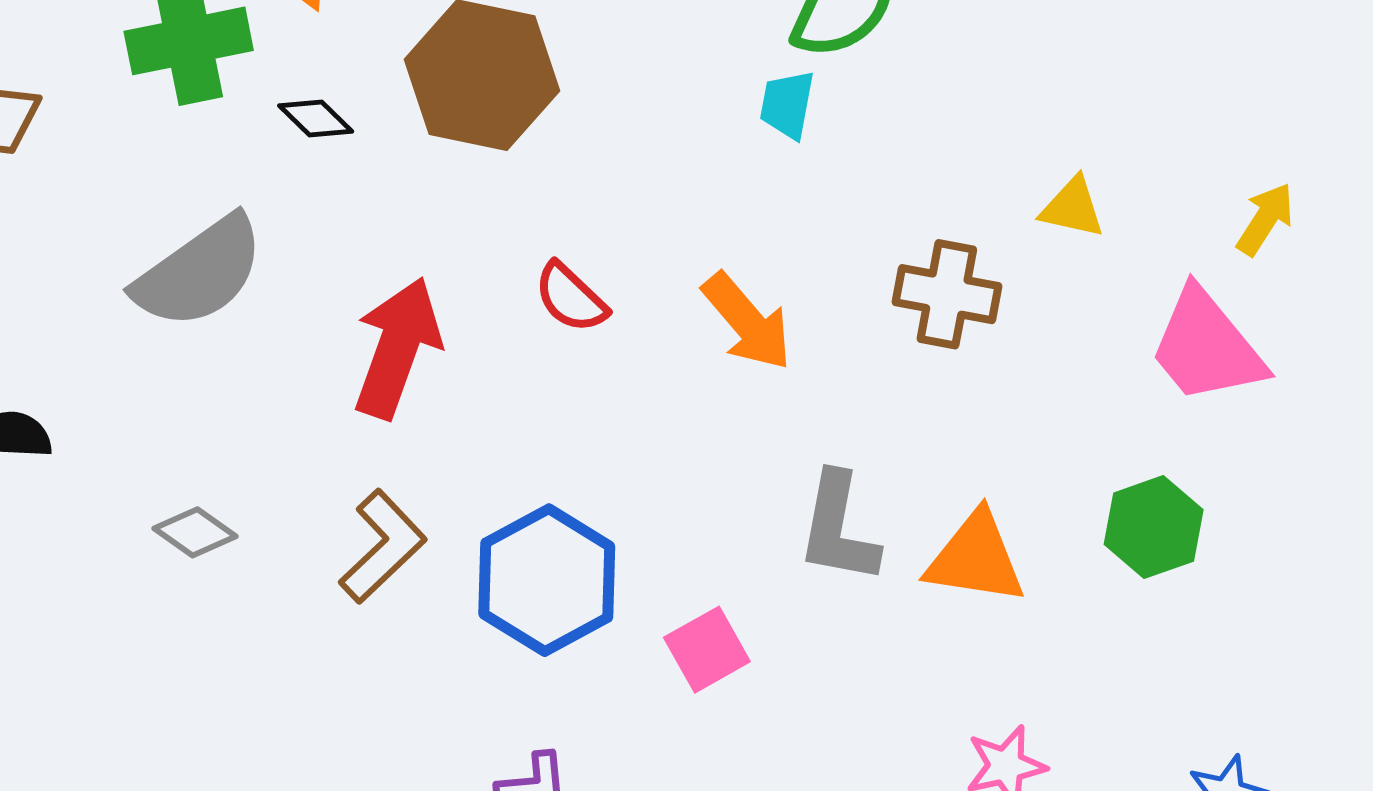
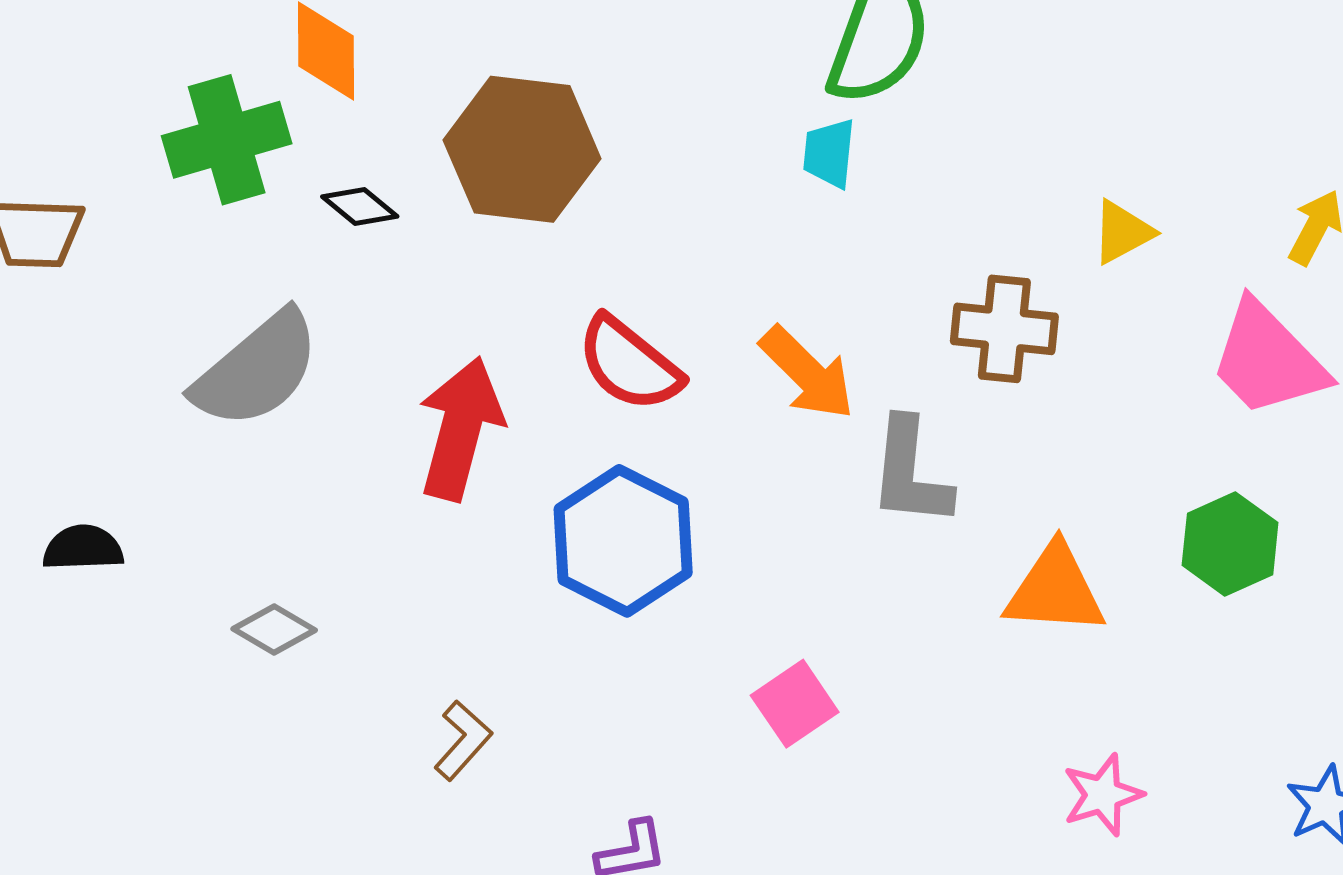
yellow triangle: (1072, 208) -> (1122, 232), turned -36
red semicircle: (571, 298) -> (629, 364), size x1.4
gray L-shape: (838, 528) -> (910, 473), moved
brown L-shape: (383, 547) -> (463, 740), moved, size x0.7
blue hexagon: (547, 580) -> (623, 541), moved

